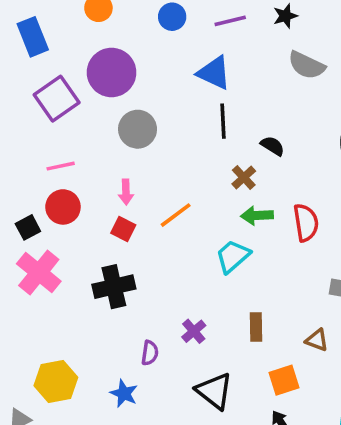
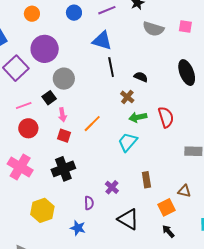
black square: (28, 227) -> (49, 98), moved
brown triangle: (317, 340) -> (184, 191), moved
yellow hexagon: (56, 382) -> (42, 210), moved

